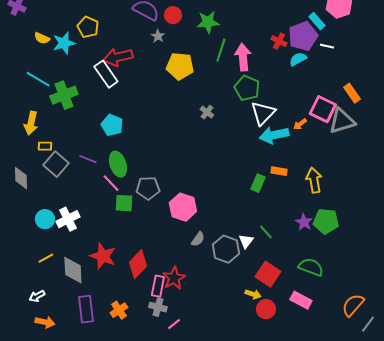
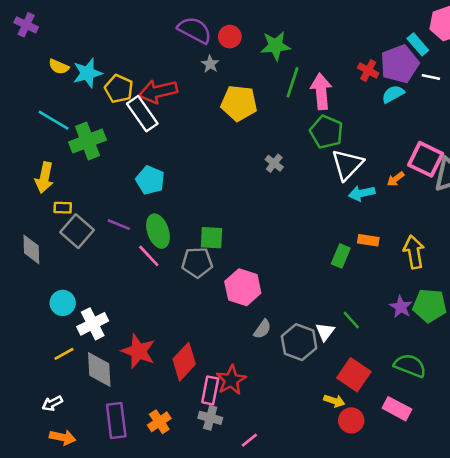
yellow pentagon: (88, 27) -> (119, 89), moved
cyan arrow: (274, 135) -> (362, 193), size x0.7
green square: (124, 203) -> (212, 238), moved
white cross: (68, 219) -> (93, 324), moved
pink line: (174, 324) -> (249, 440), moved

